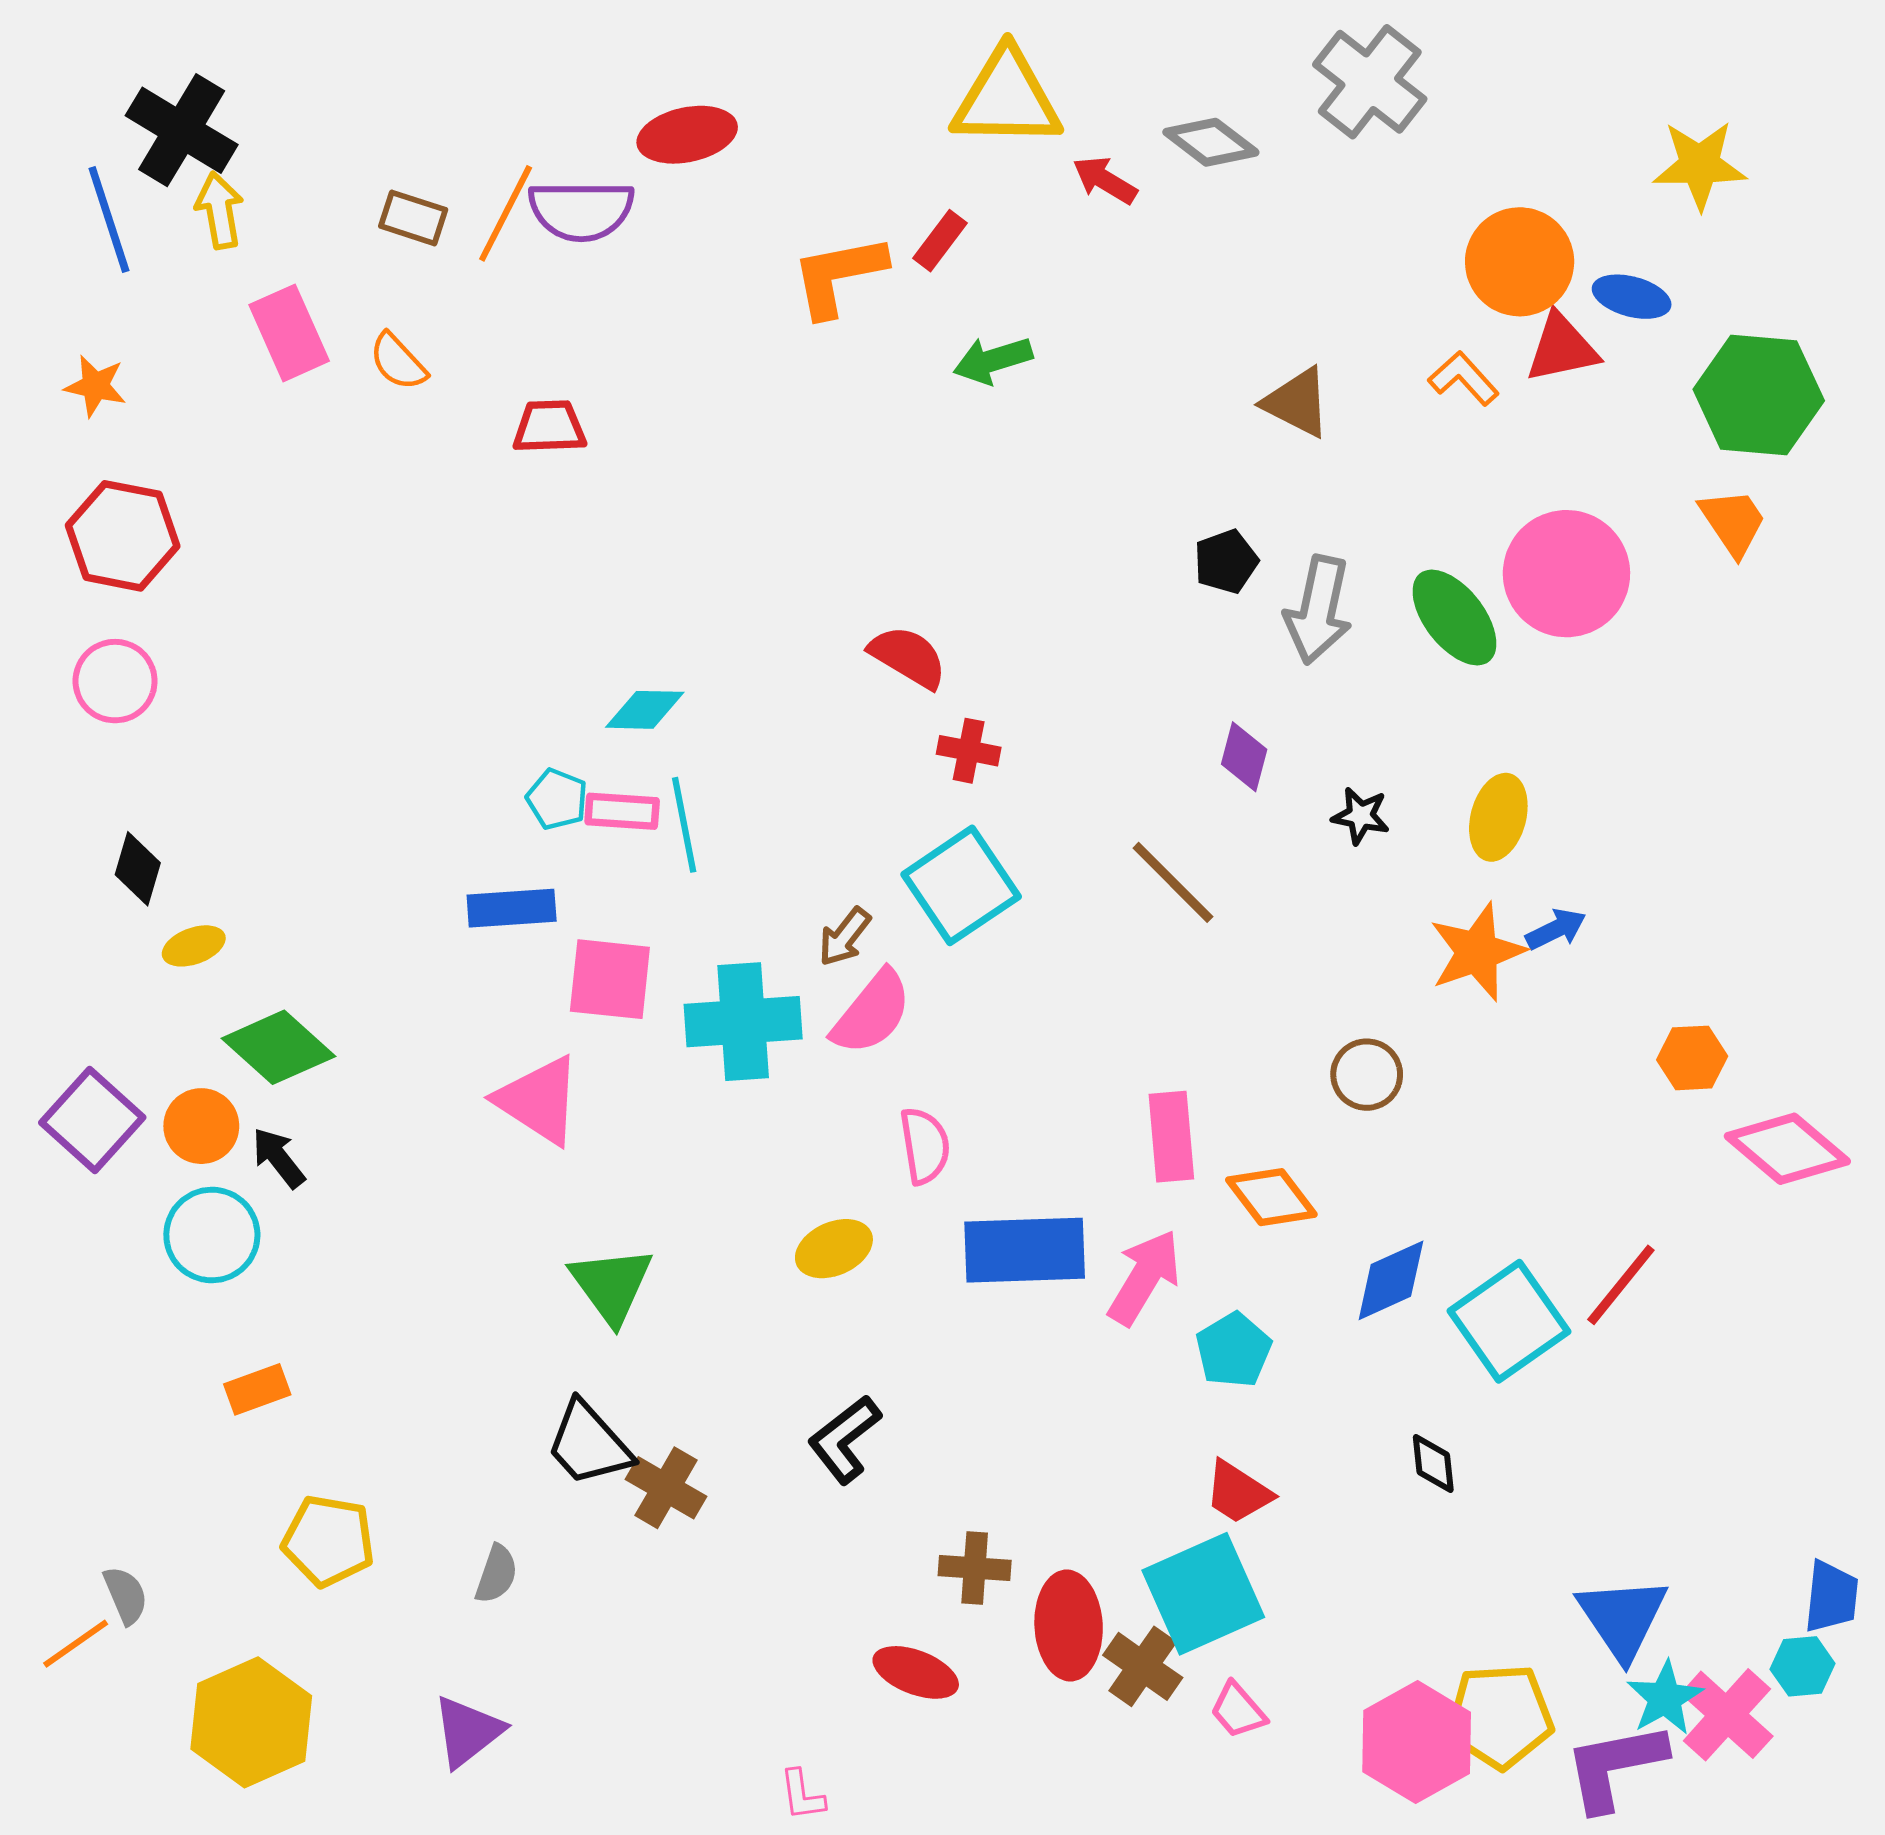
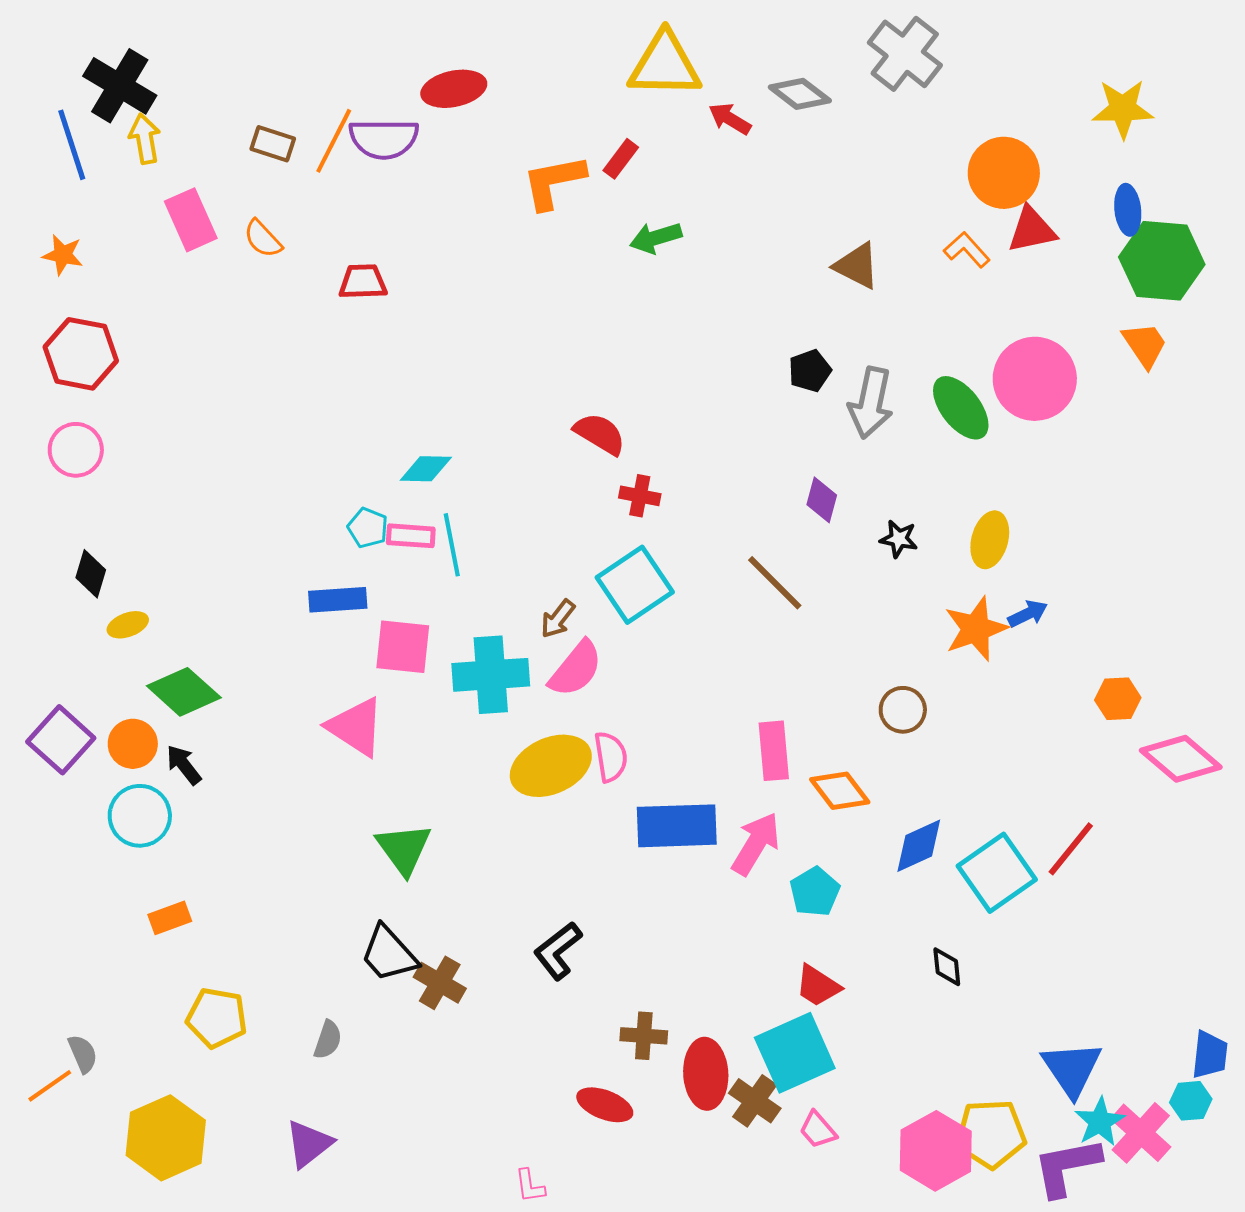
blue ellipse: (1632, 297) -> (1128, 210), moved, turned 69
yellow ellipse: (834, 1249) -> (551, 766), moved, size x1.6

